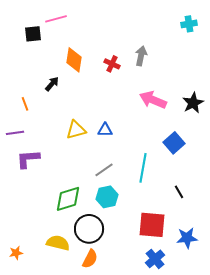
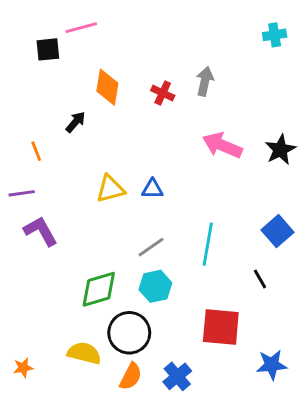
blue square: (174, 143) -> (277, 231), moved
purple L-shape: (28, 159) -> (41, 231), turned 65
blue star: (187, 238) -> (272, 365), moved
blue cross: (155, 259) -> (177, 376), moved

